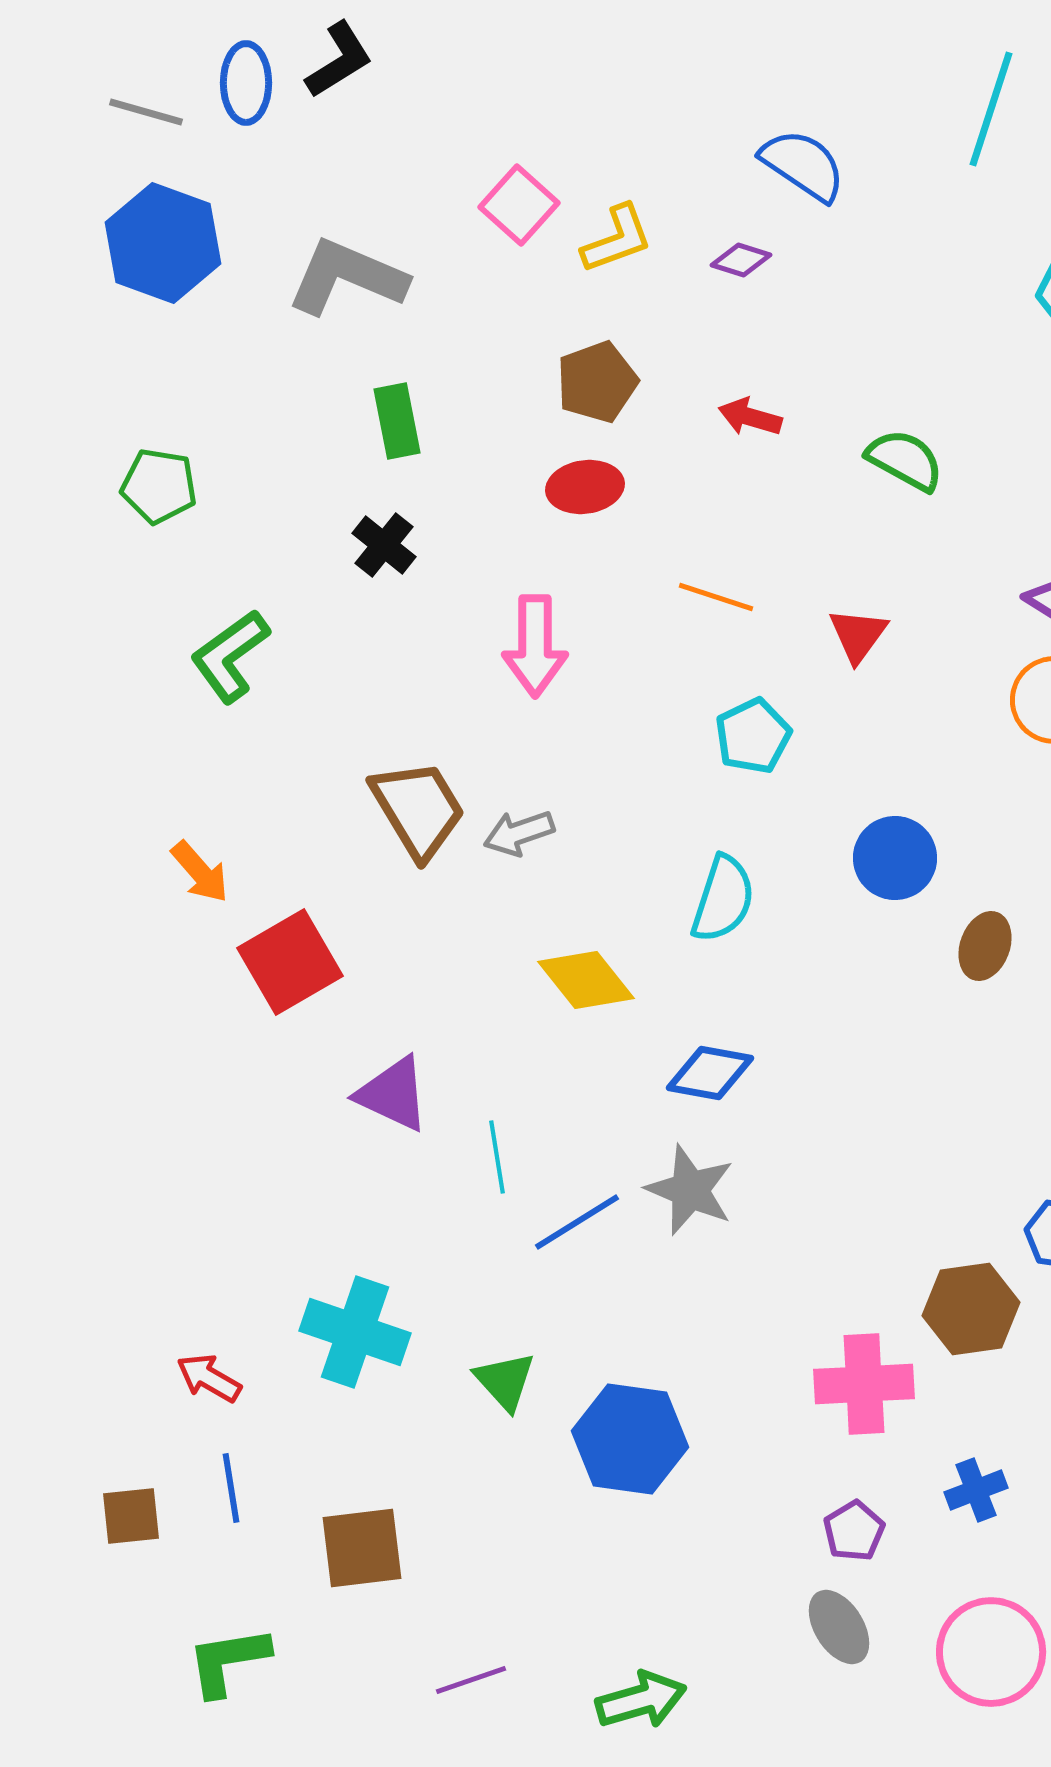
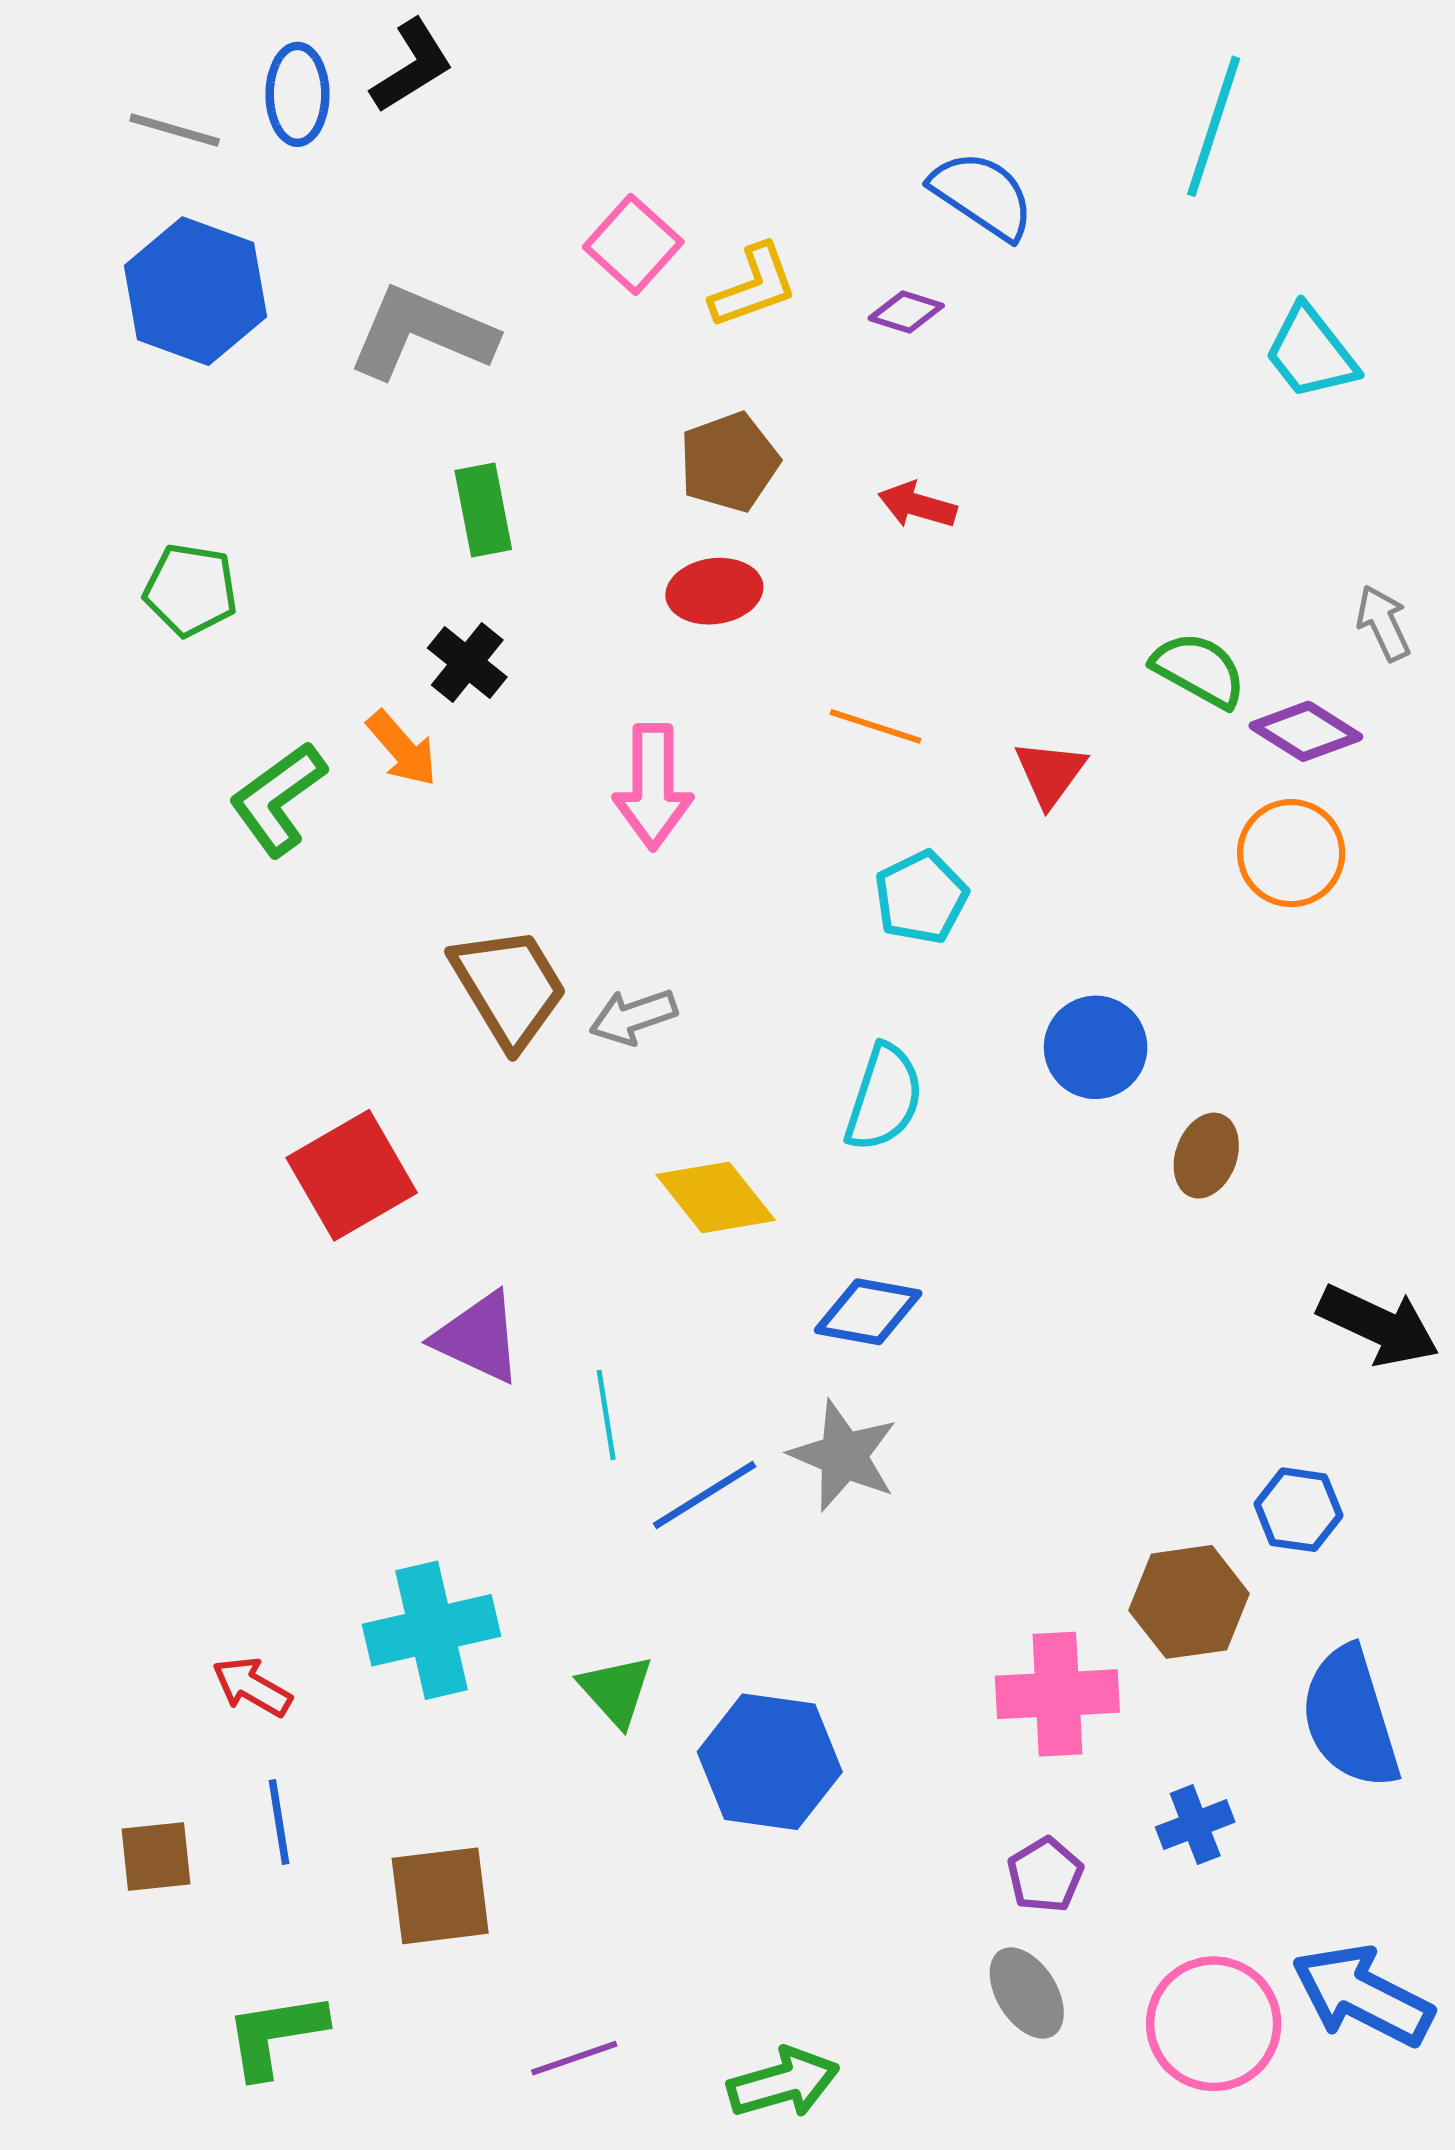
green semicircle: (905, 460) -> (1199, 670), moved
orange arrow: (200, 872) -> (402, 749), moved
cyan cross: (355, 1332) -> (432, 1630), turned -32

